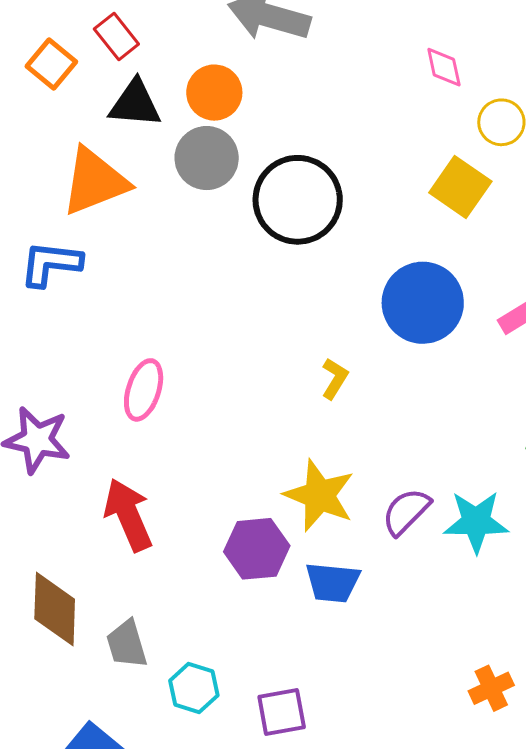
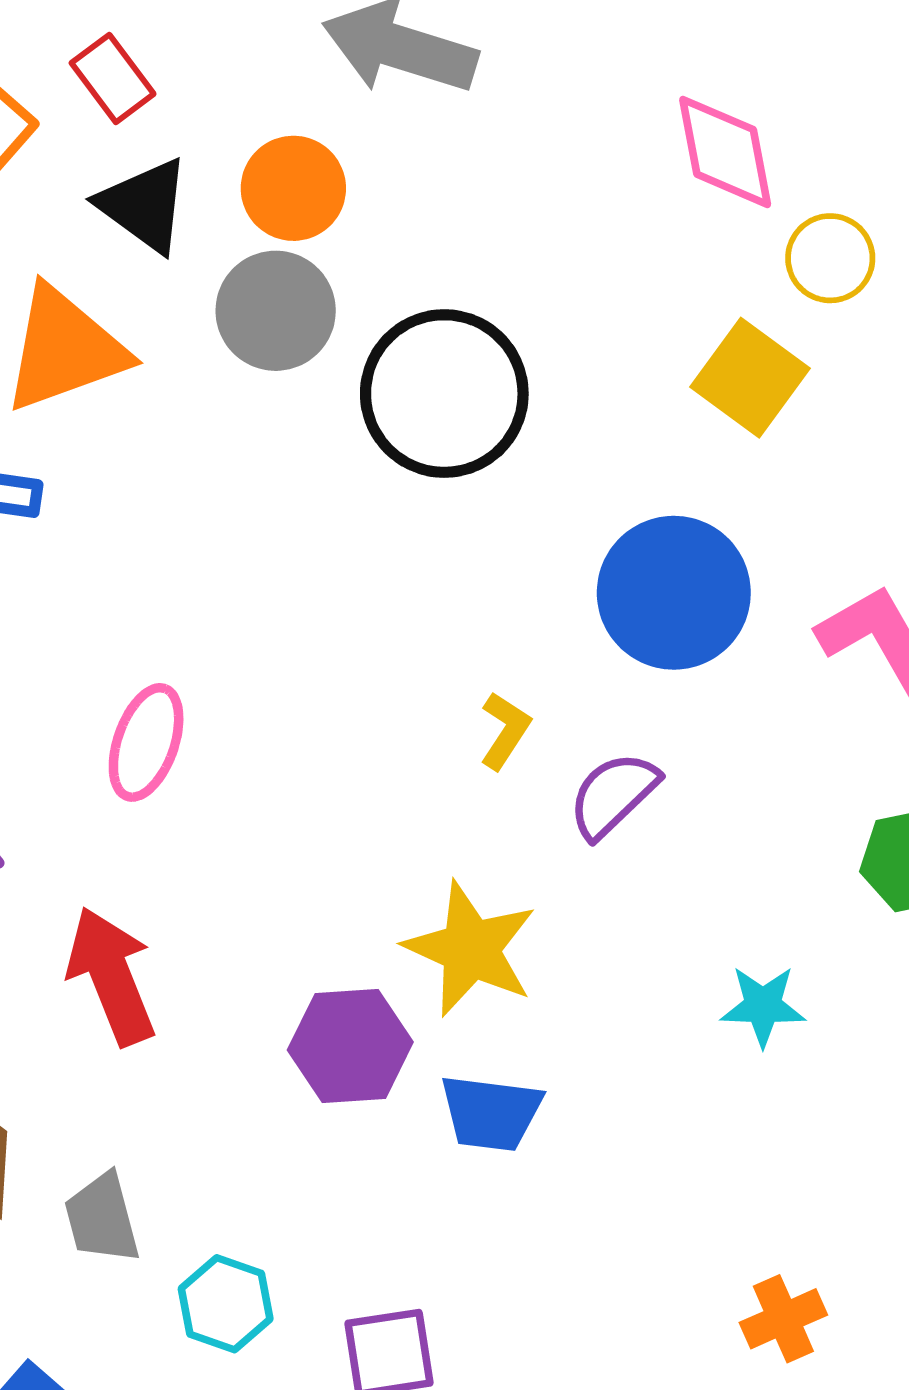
pink diamond: (444, 67) -> (725, 152), size x1.5
black triangle: (135, 104) -> (144, 205), turned 30
purple semicircle: (406, 512) -> (613, 795), moved
cyan star: (476, 522) -> (763, 1006), size x0.7

